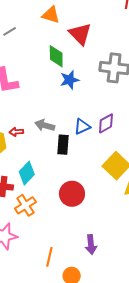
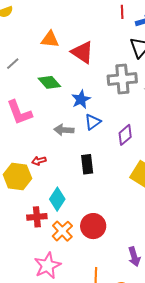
green diamond: (56, 56) -> (49, 82), moved, turned -30
gray arrow: (45, 125) -> (64, 130), moved
blue triangle: (82, 126) -> (93, 122), moved
red circle: (72, 194) -> (93, 226), moved

